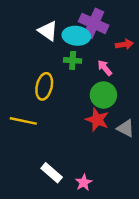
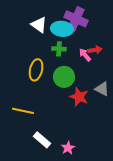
red arrow: (124, 44) -> (95, 50), moved
green circle: (103, 95) -> (64, 77), moved
yellow line: (23, 121) -> (23, 111), moved
gray triangle: (126, 128) -> (102, 89), moved

